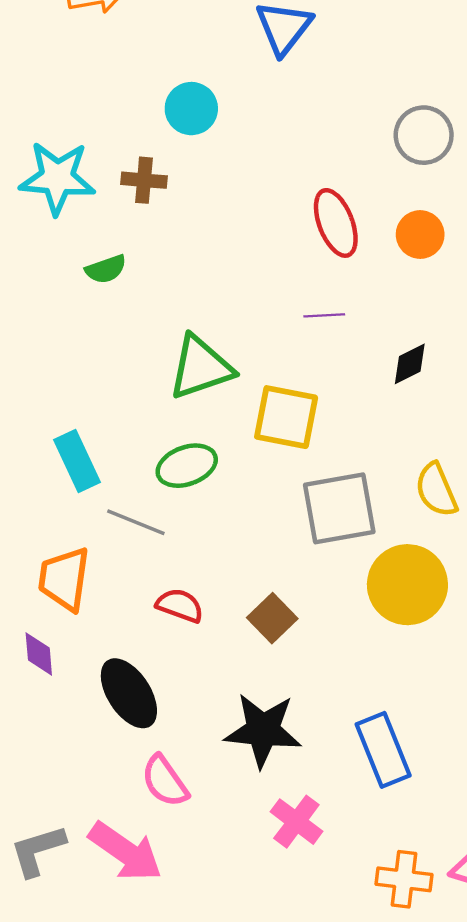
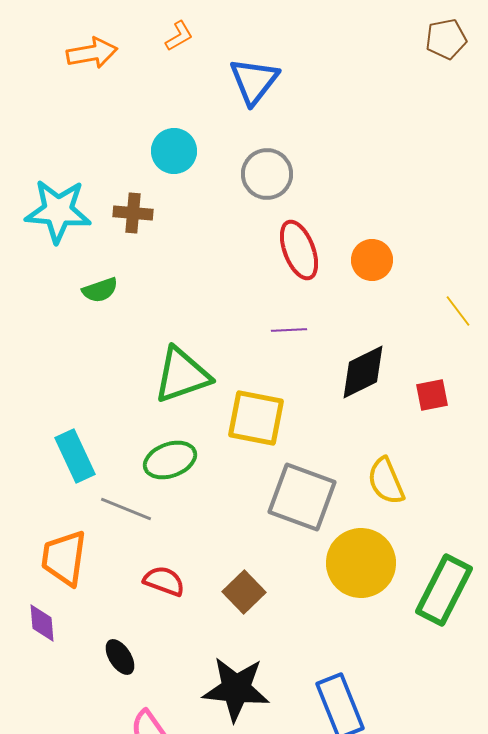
gray circle: (424, 135) -> (267, 174), moved
black diamond: (410, 364) -> (363, 372), size x1.5
gray square: (339, 508) -> (302, 497), turned 30
black ellipse: (129, 693) -> (120, 657), size x0.6

